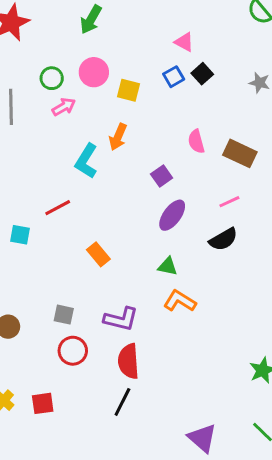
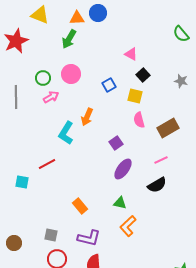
blue square: (174, 77) -> (109, 85), moved
yellow square: (128, 90) -> (135, 96), moved
brown rectangle: (240, 153) -> (168, 128), turned -55
orange rectangle: (98, 254) -> (80, 206), moved
orange L-shape: (180, 301) -> (128, 226), turned -75

